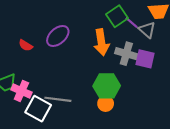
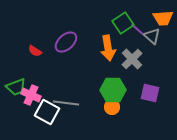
gray cross: (126, 54) -> (132, 59), turned 30
purple square: (145, 59) -> (150, 93), moved

